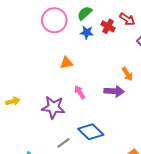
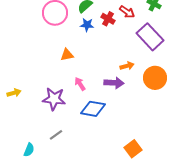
orange arrow: (127, 74) -> (127, 66), turned -72
blue diamond: (91, 132) -> (93, 109), moved, turned -35
gray line: (63, 143) -> (56, 135), moved

